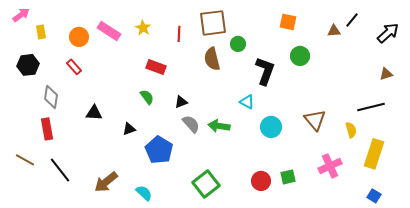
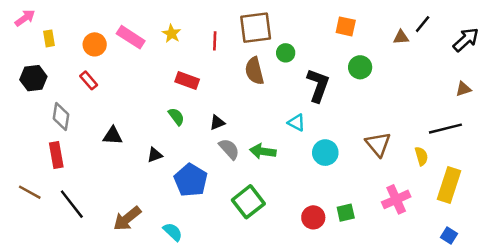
green square: (206, 184) -> (248, 202), moved

